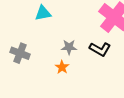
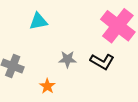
orange star: (62, 67) -> (47, 86), moved

